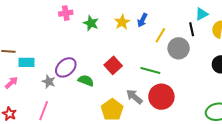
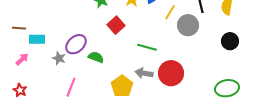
red square: (113, 65) -> (116, 25), moved
green line: (150, 70) -> (147, 47), moved
gray arrow: (134, 97) -> (144, 73), turned -30
pink line: (44, 111) -> (71, 87), moved

